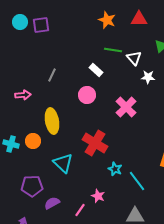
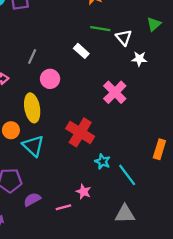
pink circle: (87, 95) -> (50, 79), moved
cyan triangle: (63, 163) -> (33, 146), moved
pink line: (80, 210) -> (63, 207), turned 40

